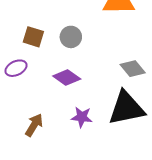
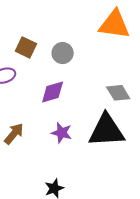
purple diamond: (67, 77) -> (53, 92), turned -60

